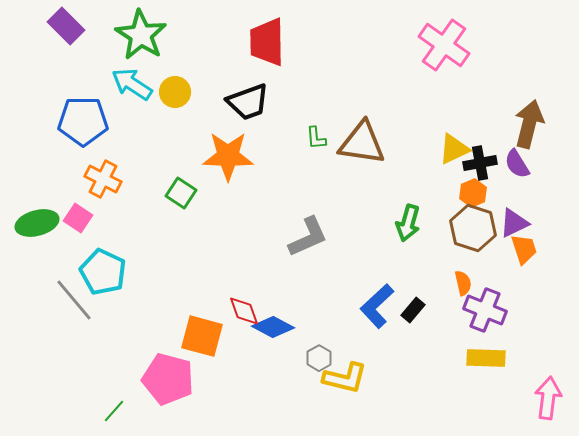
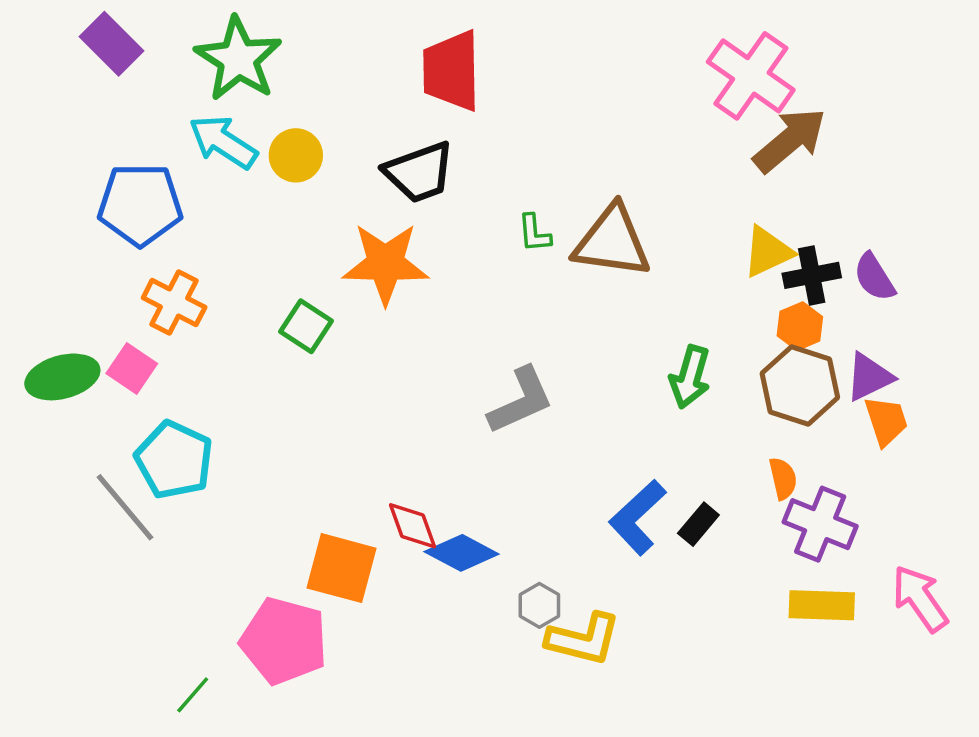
brown arrow: (529, 124) -> (790, 140), moved, turned 36
pink arrow: (548, 398) -> (920, 599), moved, turned -42

